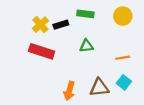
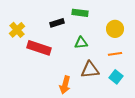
yellow circle: (123, 16) -> (115, 29), moved
yellow cross: (40, 25) -> (17, 30), moved
brown triangle: (99, 88) -> (90, 70), moved

